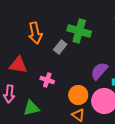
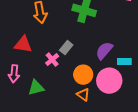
gray rectangle: (60, 47) -> (66, 48), moved
pink cross: (47, 80) -> (52, 60), turned 32

